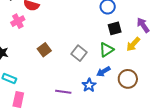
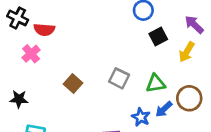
green triangle: (106, 50) -> (156, 83), moved, turned 35
blue arrow: (103, 72) -> (164, 109), moved

